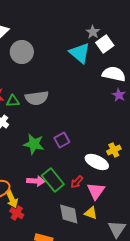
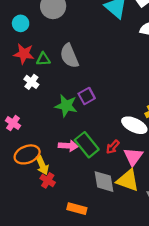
gray semicircle: (37, 98) -> (69, 56), turned 75
purple square: (62, 140) -> (87, 96), moved
yellow triangle: (91, 213) -> (128, 180), size x1.6

